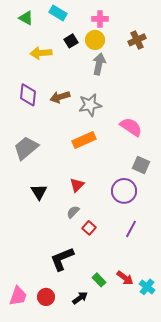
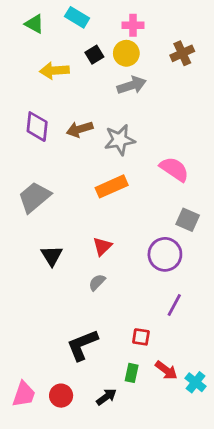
gray arrow: (99, 64) -> (132, 85), turned 60
red square: (89, 228) -> (141, 337), moved, turned -32
green rectangle: (99, 280) -> (132, 373), turned 56

